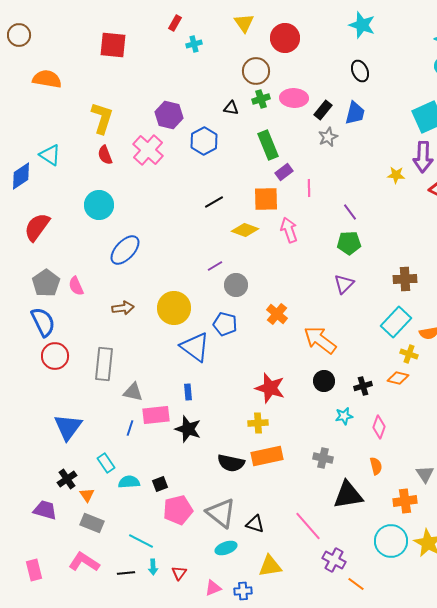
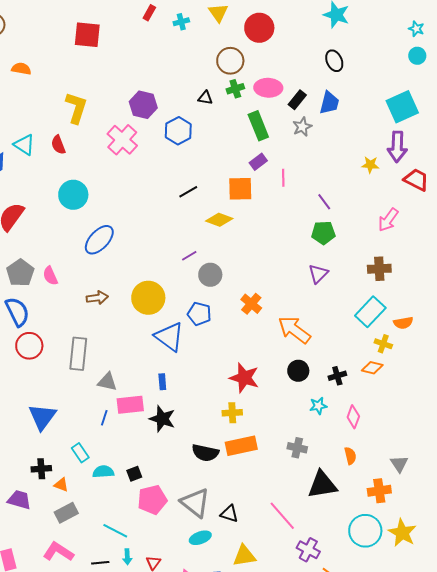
cyan cross: (194, 44) -> (181, 22), moved
orange semicircle: (47, 79) -> (21, 69), size x0.7
green rectangle: (268, 145) -> (258, 126), moved
red semicircle: (105, 155) -> (58, 145), moved
pink arrow: (289, 230) -> (388, 220), moved, turned -125
black cross: (67, 479) -> (41, 469), turned 30
orange triangle: (87, 495) -> (61, 485), turned -35
gray rectangle: (92, 523) -> (66, 513), turned -50

